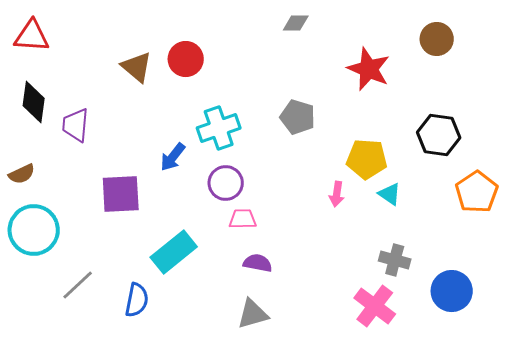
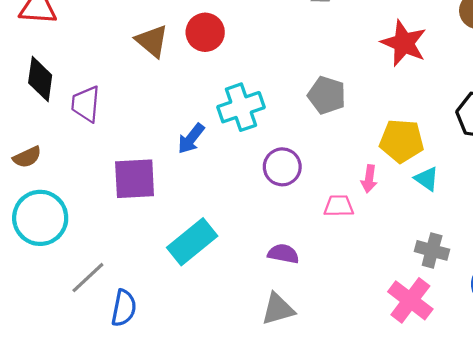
purple circle: (226, 183) -> (282, 167), moved
pink trapezoid: (243, 219) -> (339, 206), moved
blue semicircle: (137, 300) -> (124, 308), moved

